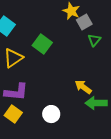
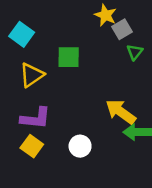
green square: (42, 44) -> (69, 57), turned -36
yellow arrow: (83, 87) -> (121, 112), size x1.4

